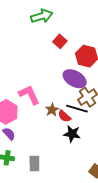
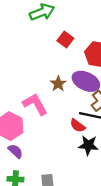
brown star: (52, 110) -> (58, 84), moved

